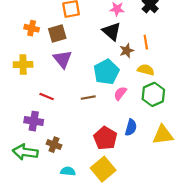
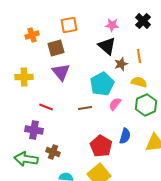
orange cross: (32, 28) -> (32, 35), moved, turned -32

